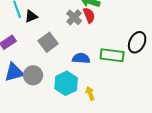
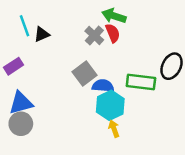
gray square: (48, 42) -> (85, 74), moved
gray circle: (33, 75) -> (21, 124), moved
cyan hexagon: (66, 83) -> (110, 105), moved

